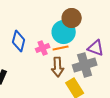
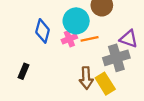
cyan circle: (64, 32) -> (76, 21), moved
brown arrow: (58, 67) -> (86, 78), moved

